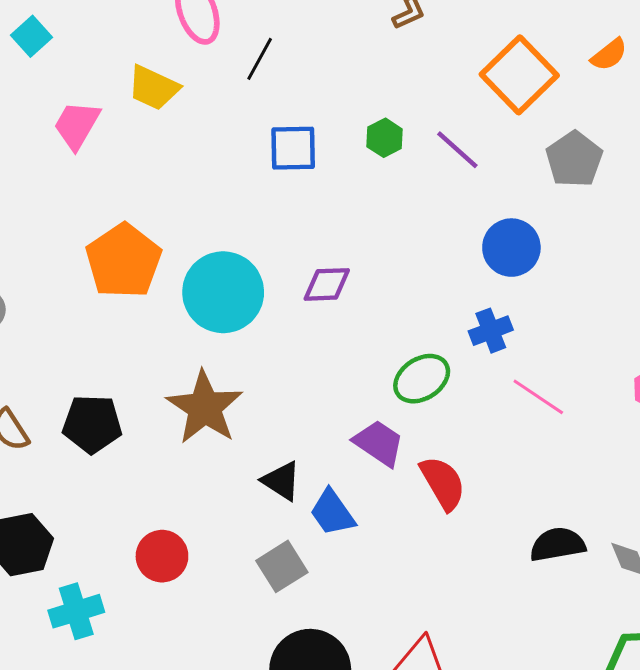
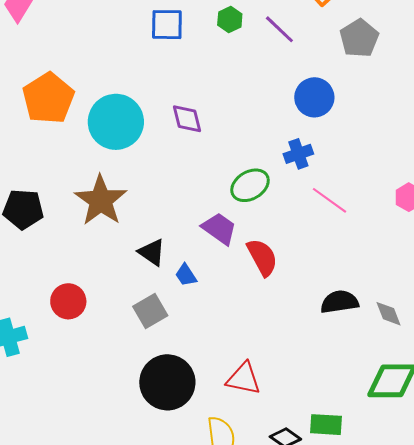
purple diamond: (327, 284) -> (187, 119), turned 76
blue trapezoid: (332, 513) -> (186, 275), size x0.7

